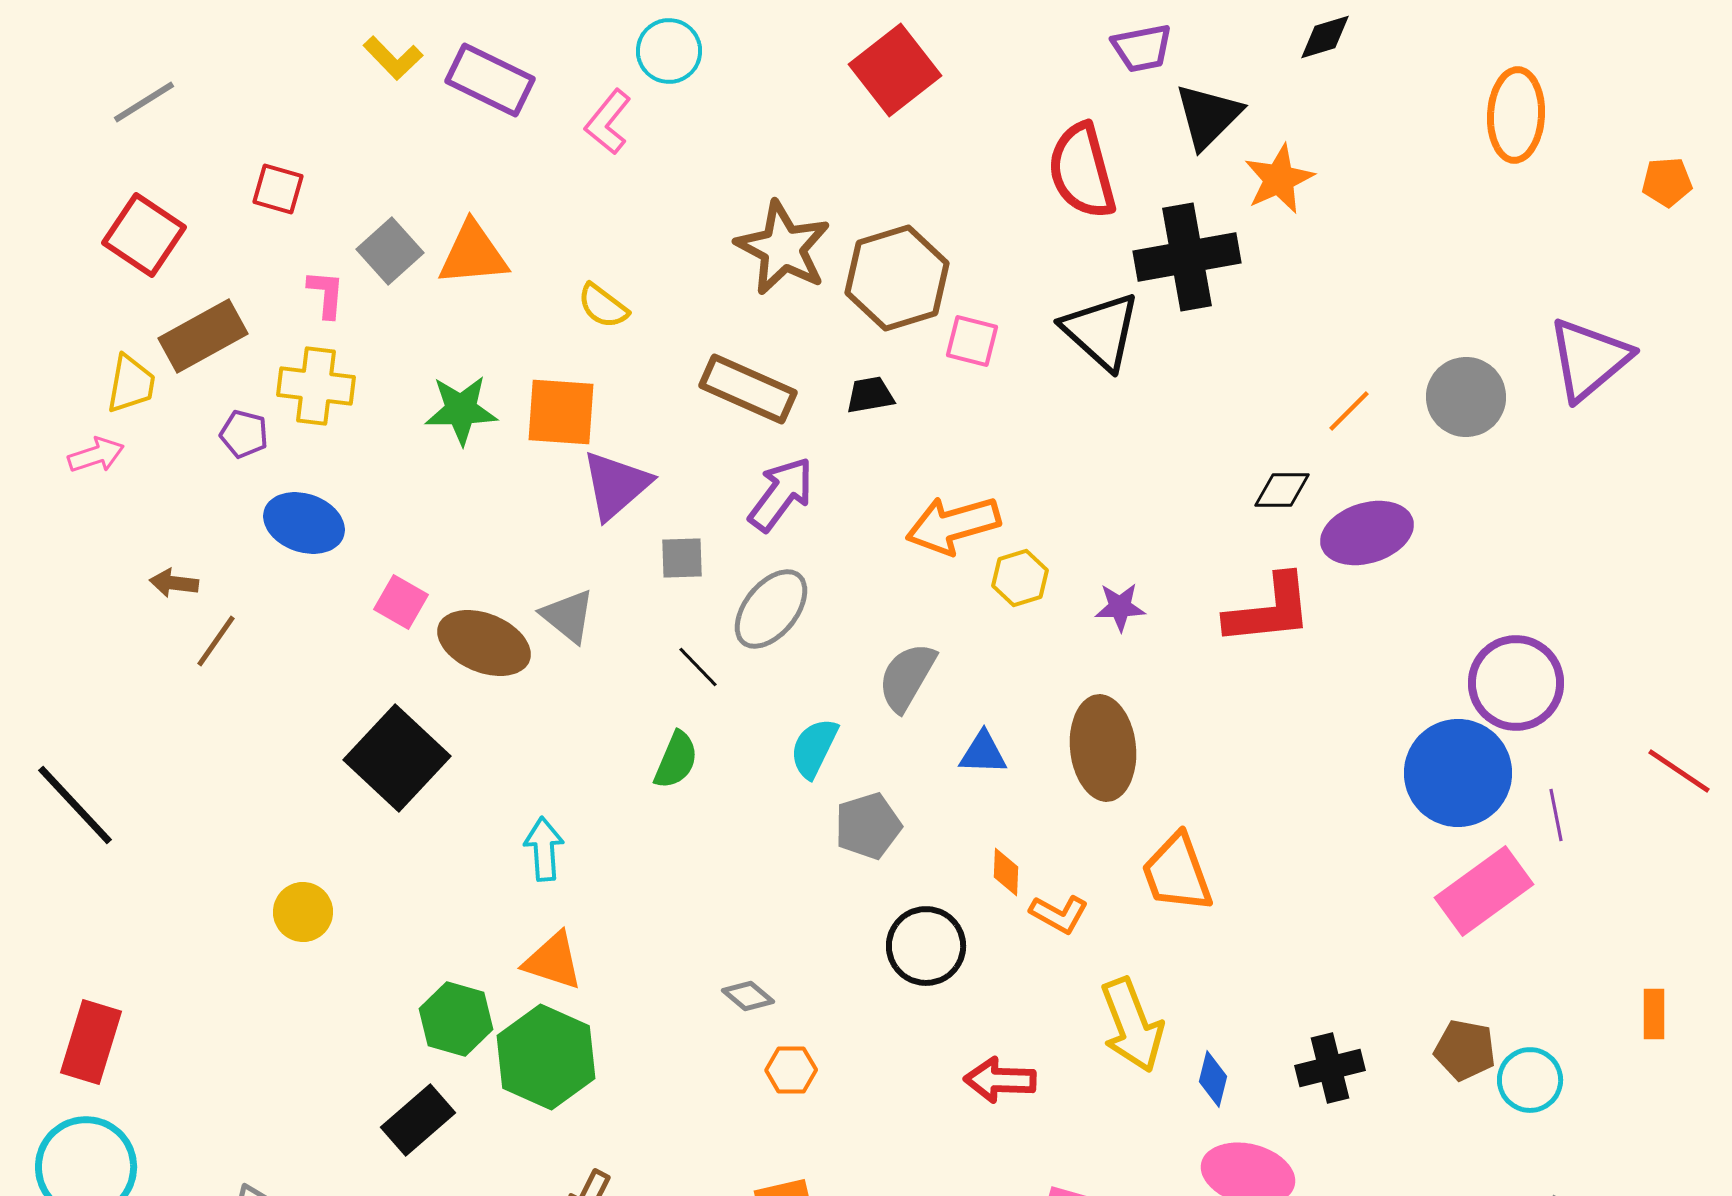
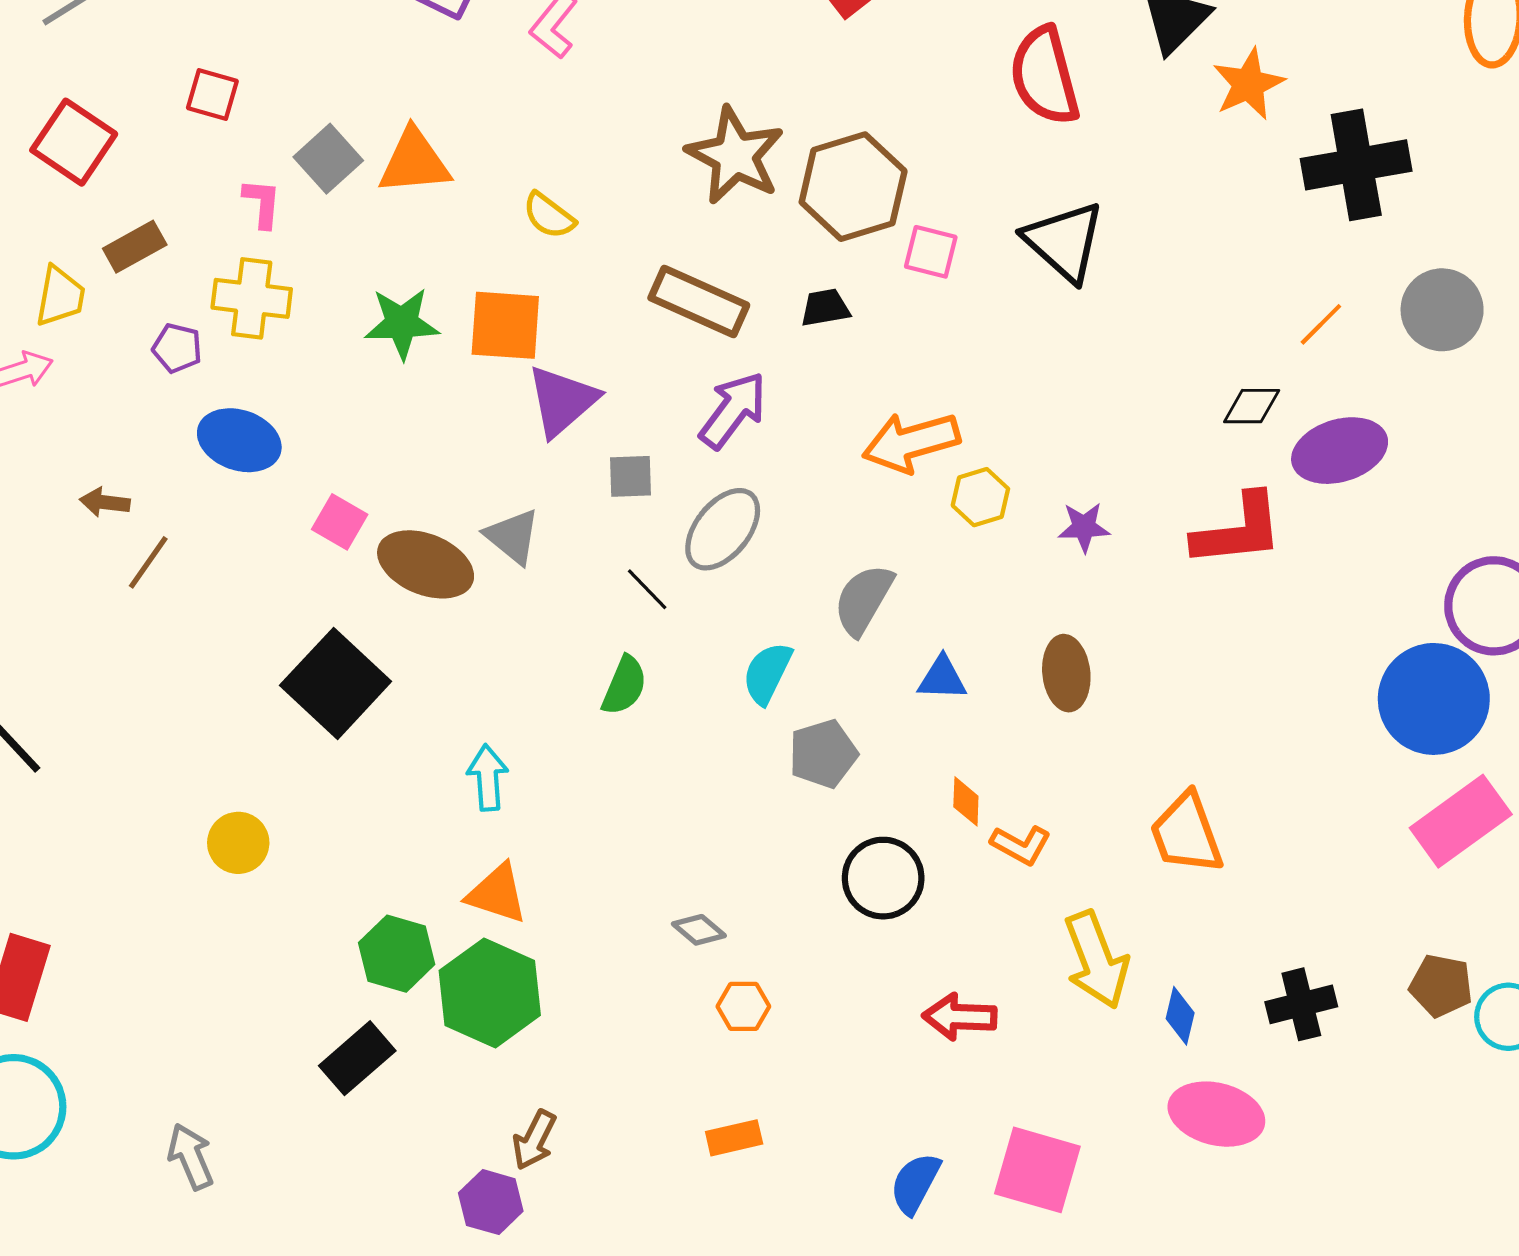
black cross: (1187, 257) -> (1356, 165), moved
brown rectangle: (203, 336) -> (135, 247), size x0.7
brown ellipse: (1103, 748) -> (1066, 673), size x0.7
orange trapezoid: (1177, 873) -> (1186, 834), moved

